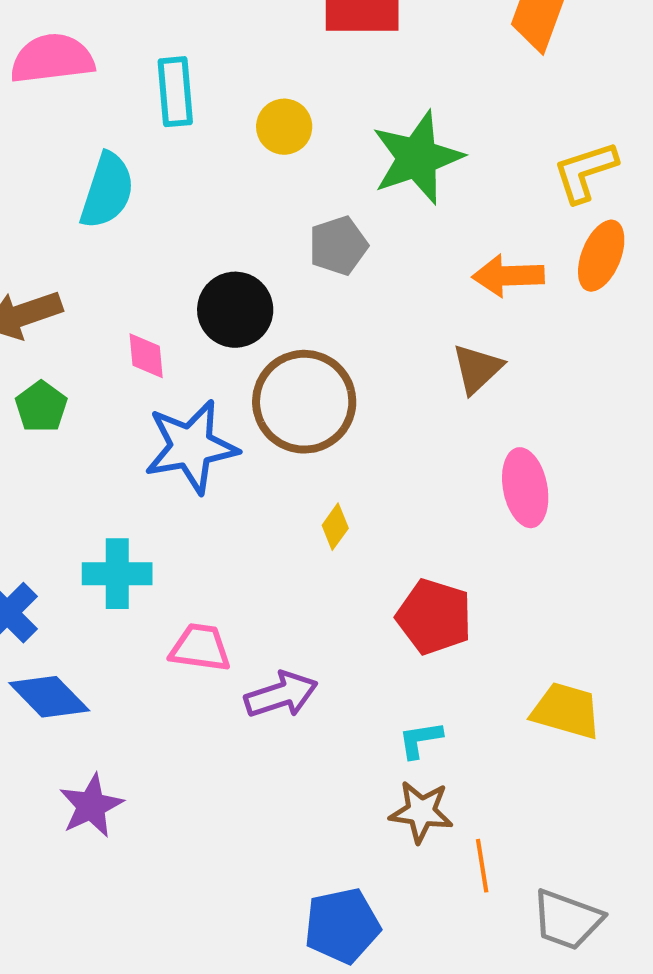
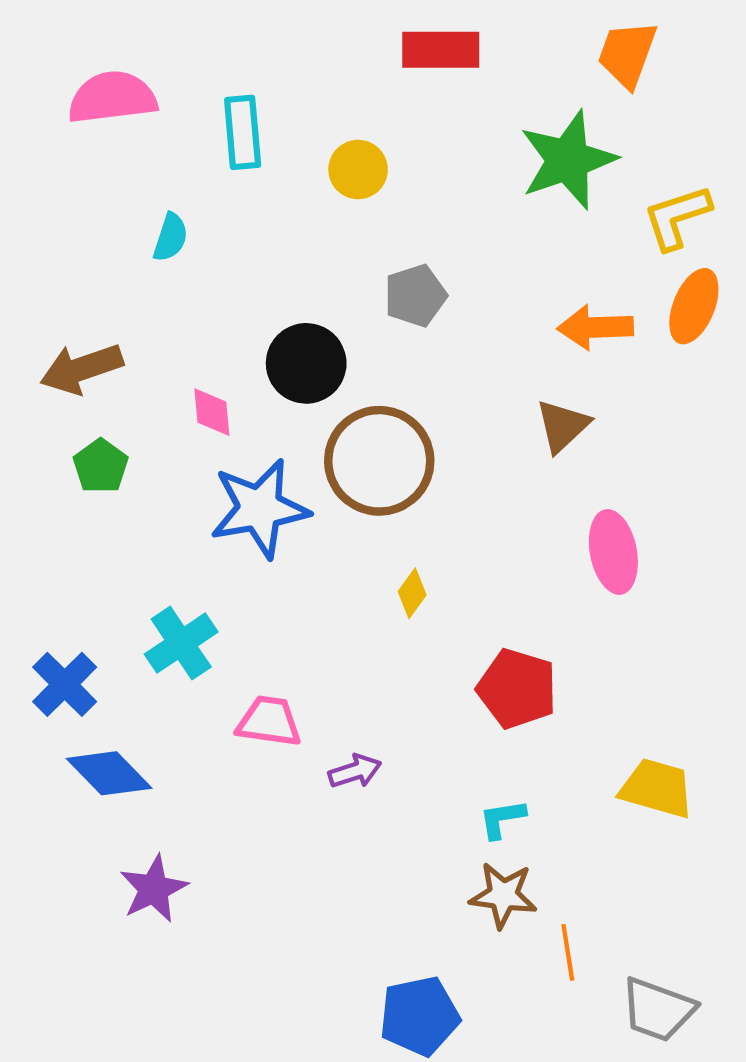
green star: (417, 158) -> (568, 160), moved
cyan semicircle: (107, 191) -> (171, 237), size x0.6
cyan cross: (117, 574) -> (181, 643), turned -34
purple arrow: (281, 695) -> (355, 771), size x0.7

